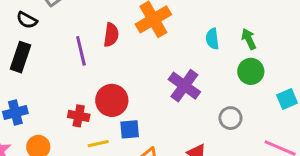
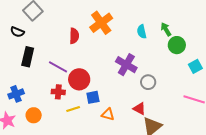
purple line: (81, 51) -> (58, 67), moved, turned -42
black rectangle: (20, 57) -> (28, 57), moved
green circle: (251, 71) -> (177, 45), moved
gray circle: (230, 118) -> (148, 82), moved

